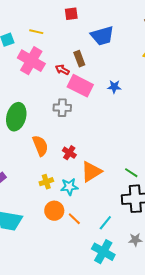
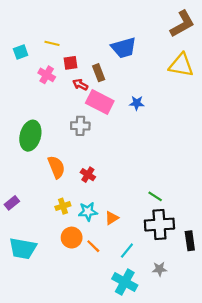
red square: (71, 14) -> (71, 63), moved
pink cross: (31, 61) -> (47, 75), size x0.6
orange triangle: (91, 172) -> (112, 218), moved, size x0.6

